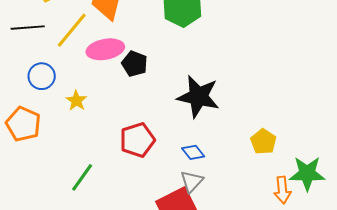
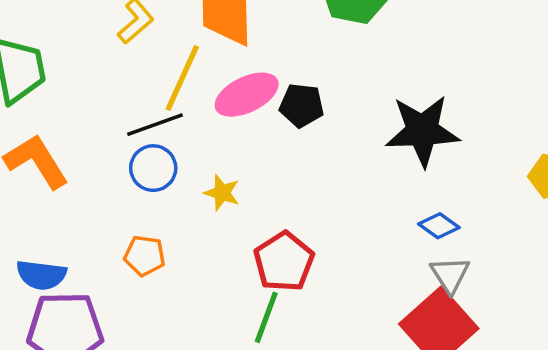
black line: (28, 28) -> (155, 125), moved
orange pentagon: (23, 124) -> (145, 256), size x0.7
red pentagon: (137, 140) -> (284, 262), moved

